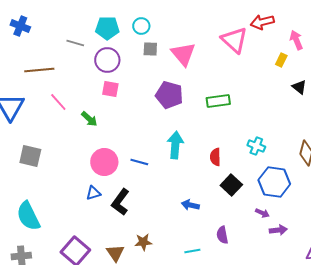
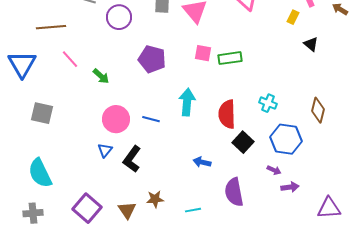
pink square: (110, 89) -> (203, 53), moved
purple pentagon: (169, 95) -> (152, 59), moved
red semicircle: (215, 157) -> (227, 114), size x1.6
blue triangle: (93, 193) -> (105, 150), turned -35
purple semicircle: (222, 235) -> (234, 192), size x1.6
cyan line: (192, 251) -> (193, 210), moved

